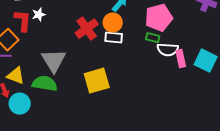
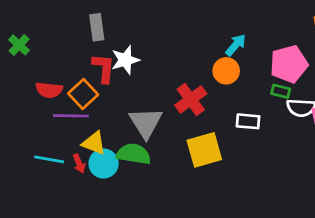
white star: (39, 15) -> (125, 60), size x1.5
red cross: (87, 29) -> (191, 99), moved
white rectangle: (114, 38) -> (248, 121), moved
cyan circle: (20, 104) -> (104, 164), moved

